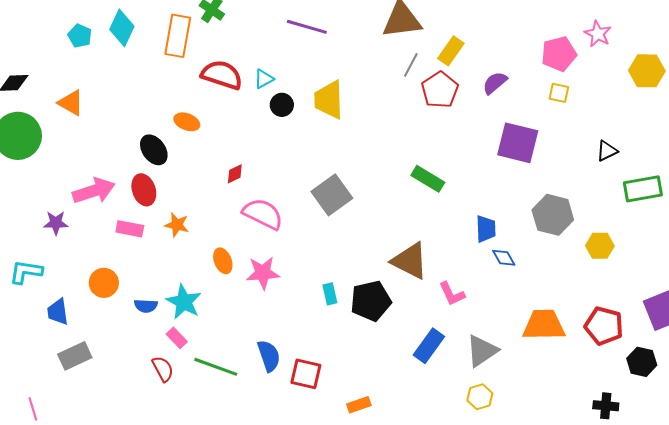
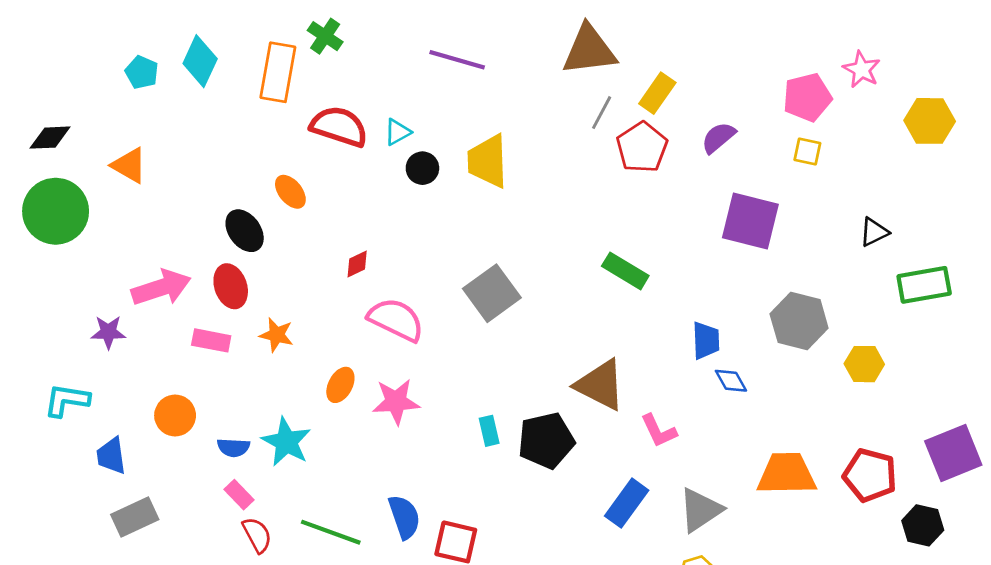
orange ellipse: (187, 122) -> (290, 192), turned 30
orange ellipse: (223, 261) -> (340, 385), turned 50
pink rectangle: (177, 338) -> (239, 495), moved

